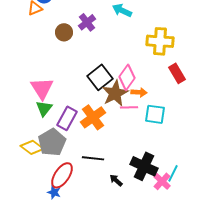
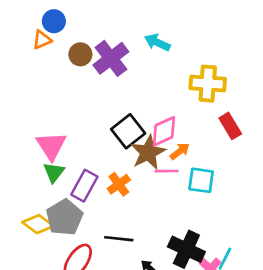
purple cross: (87, 22) -> (111, 58), size x1.5
brown circle: (64, 32) -> (80, 54), moved
pink diamond: (127, 77) -> (164, 131), turned 30
orange arrow: (139, 92) -> (180, 151), turned -42
orange cross: (93, 117) -> (119, 184), size x0.7

